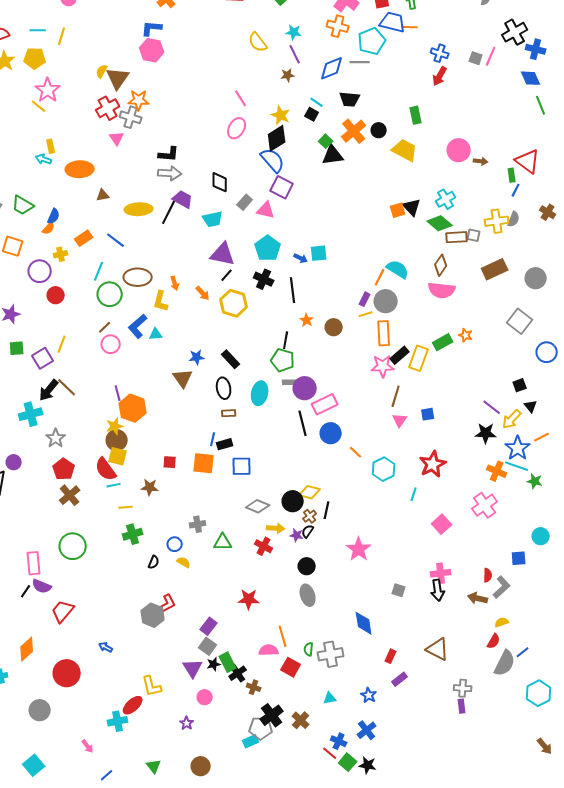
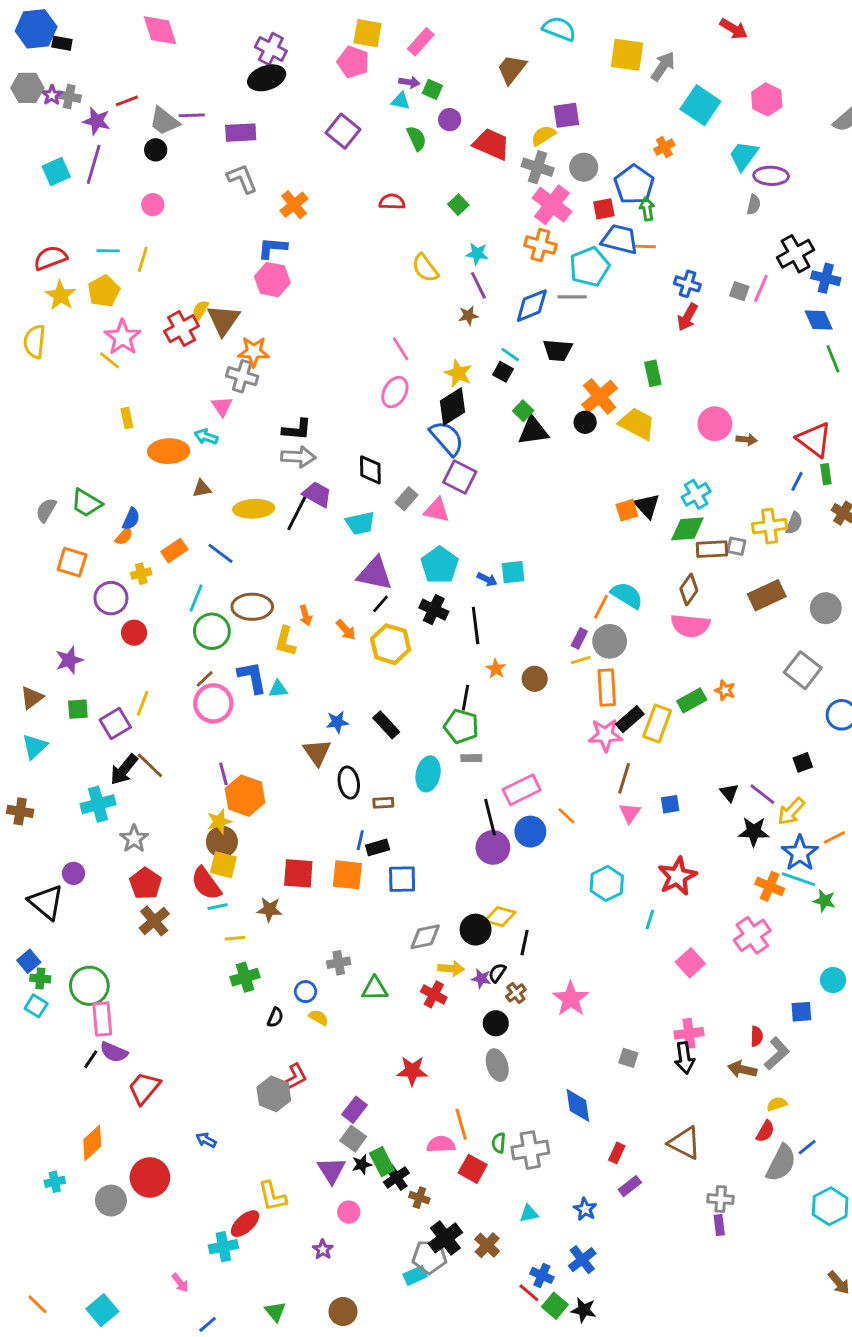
yellow pentagon: (35, 58) -> (104, 291), turned -30
red cross: (108, 108) -> (182, 329), moved
black circle: (379, 130) -> (585, 422), moved
orange cross: (354, 131) -> (600, 396), moved
cyan arrow: (44, 159) -> (206, 437), moved
green rectangle: (512, 175) -> (826, 474), moved
green diamond: (440, 223) -> (687, 529), turned -45
blue L-shape: (138, 326) -> (252, 677), turned 120
pink circle: (111, 344) -> (213, 703), size x1.4
black ellipse: (224, 388) -> (349, 783), moved
purple circle: (305, 388) -> (493, 847), moved
black triangle: (531, 406) -> (729, 793), moved
orange line: (356, 452) -> (566, 816), moved
red square: (170, 462) -> (298, 873), size x1.6
gray diamond: (258, 506) -> (425, 937), turned -35
brown cross: (310, 516) -> (516, 993), moved
green circle: (73, 546) -> (89, 986), moved
gray circle: (40, 710) -> (111, 1201), moved

